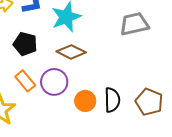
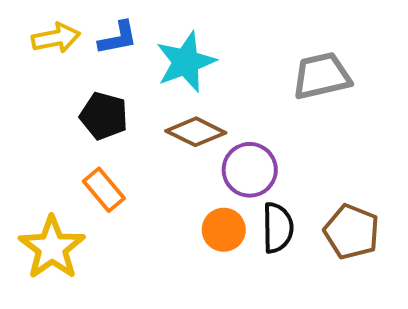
purple circle: (54, 82) -> (250, 170), moved

